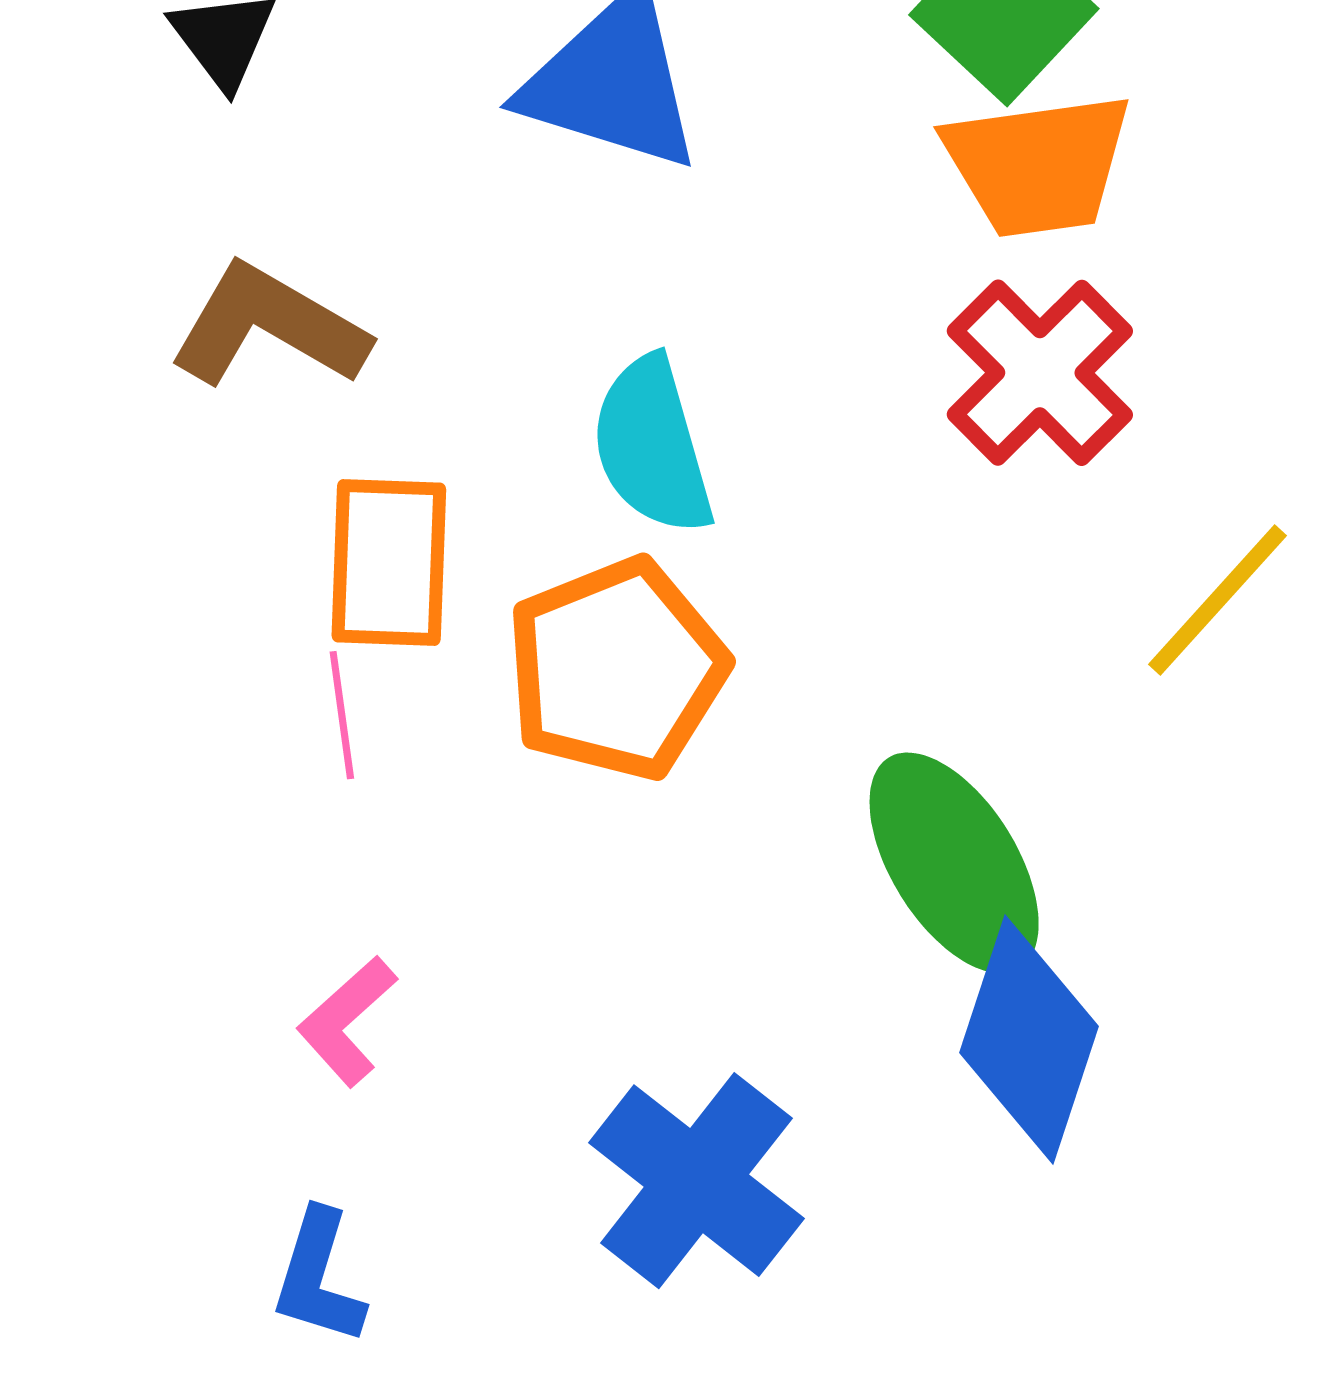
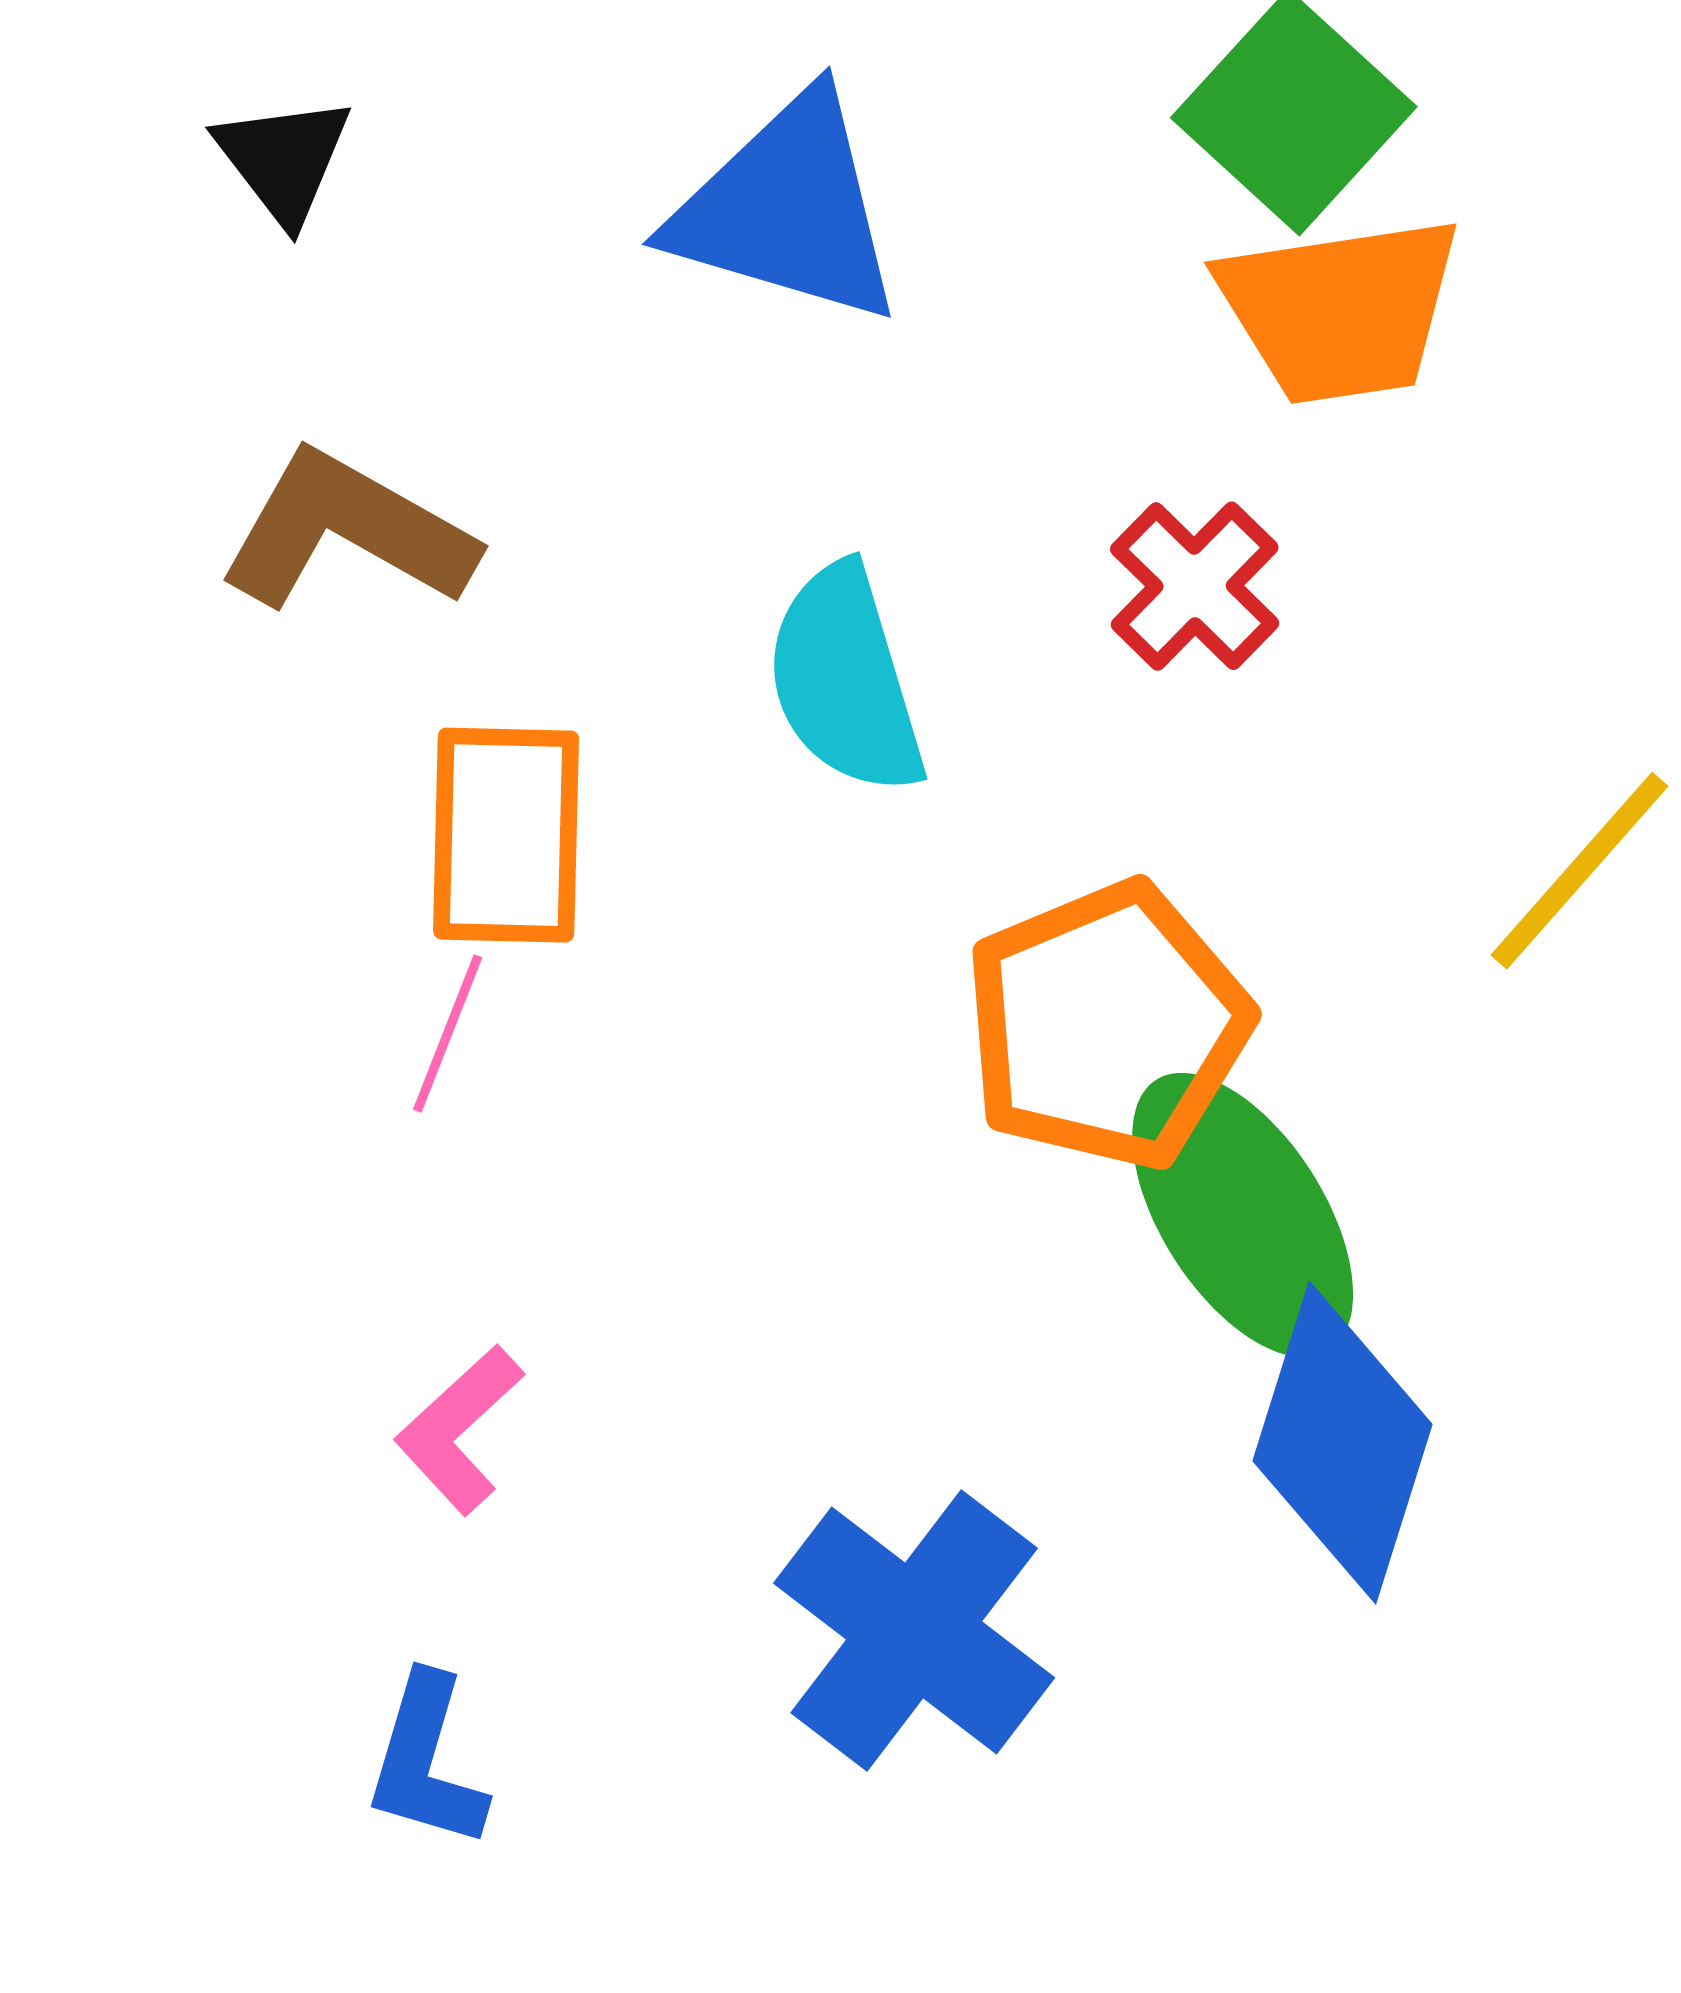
red cross: (1040, 373) -> (1195, 586), moved, size x0.7
orange pentagon: (616, 669) -> (1107, 1026), moved
pink line: (342, 715) -> (448, 1033), turned 30

